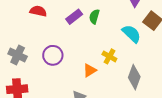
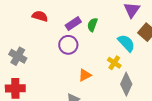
purple circle: (53, 55) -> (68, 45), moved
yellow cross: (109, 56) -> (114, 63), moved

